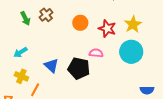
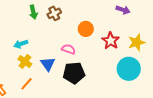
pink semicircle: (96, 53) -> (68, 49), moved
black pentagon: (79, 68) -> (74, 73), turned -30
yellow cross: (21, 76) -> (25, 62), moved

